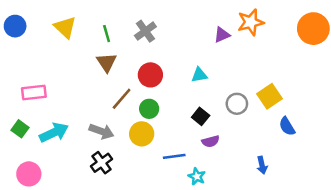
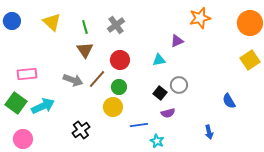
purple triangle: (222, 35) -> (177, 41), moved
yellow square: (269, 96) -> (250, 60), moved
gray circle: (237, 104) -> (179, 85), moved
green square: (20, 129) -> (16, 103), size x1.5
gray arrow: (102, 131) -> (73, 80), moved

